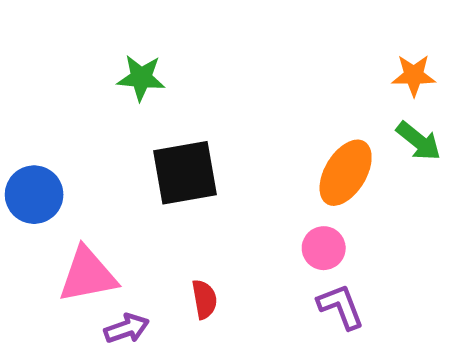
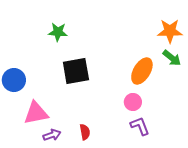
orange star: (414, 75) -> (170, 31), size x1.4
red semicircle: (204, 299) -> (85, 132), moved

